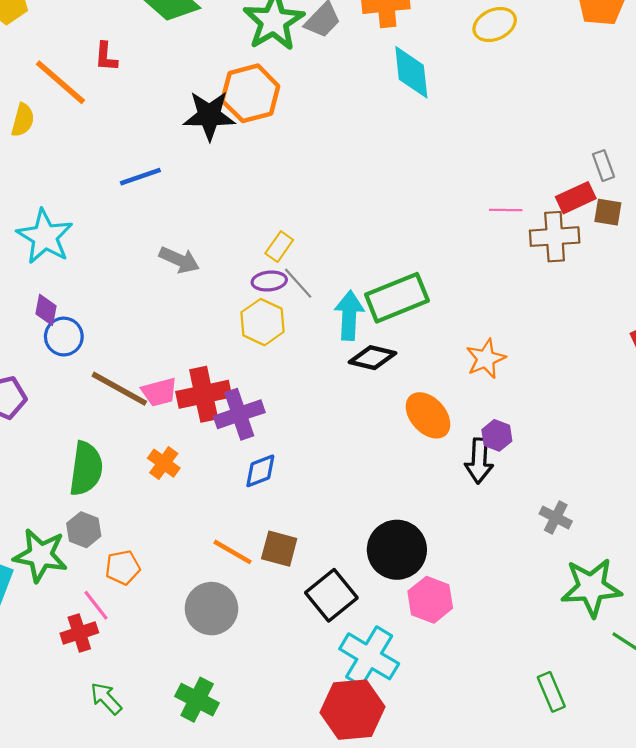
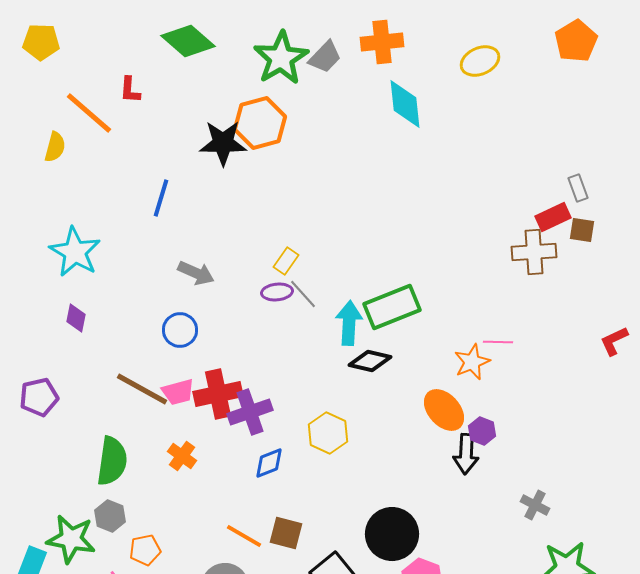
blue line: (140, 177) -> (161, 198), turned -54
pink line: (506, 210) -> (498, 342), moved
yellow hexagon: (263, 322) -> (328, 433), moved
blue circle: (64, 337) -> (180, 330), moved
orange ellipse: (428, 415) -> (444, 410), moved

